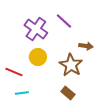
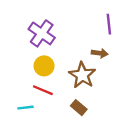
purple line: (64, 21) -> (109, 24), moved, turned 42
red line: (14, 72) -> (43, 90), moved

